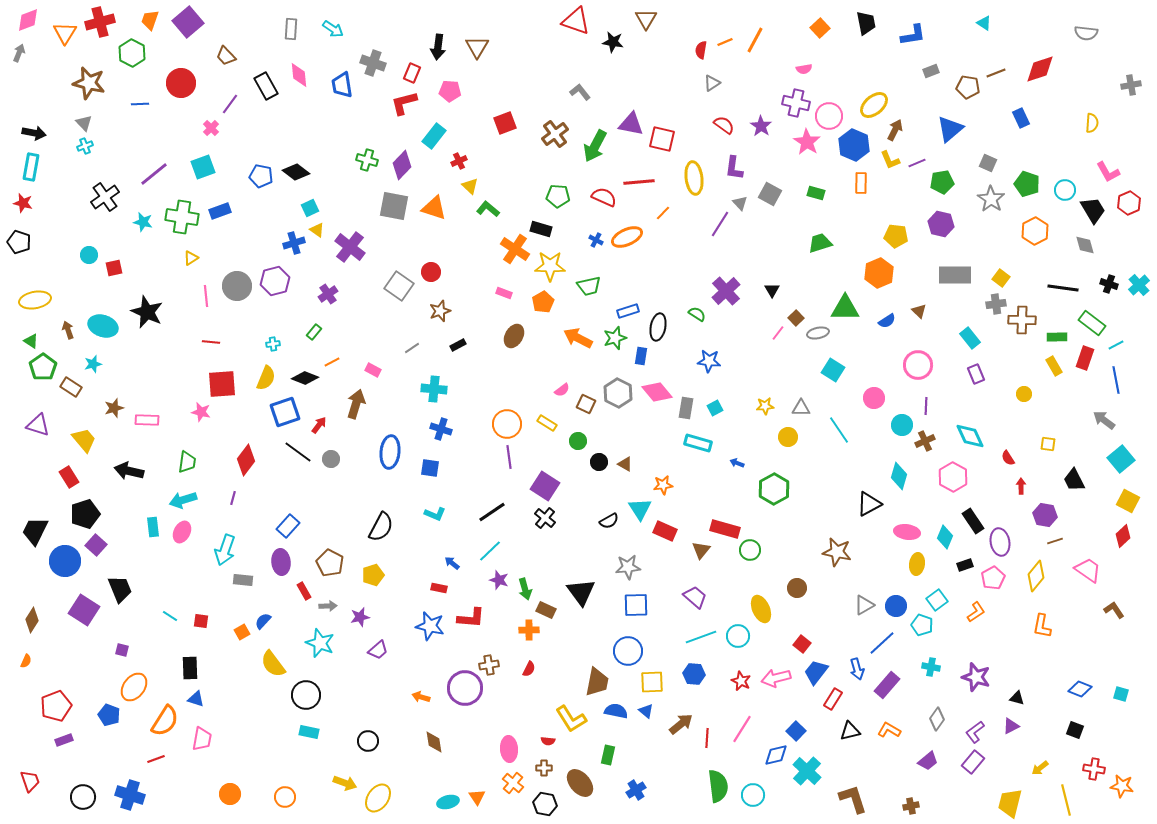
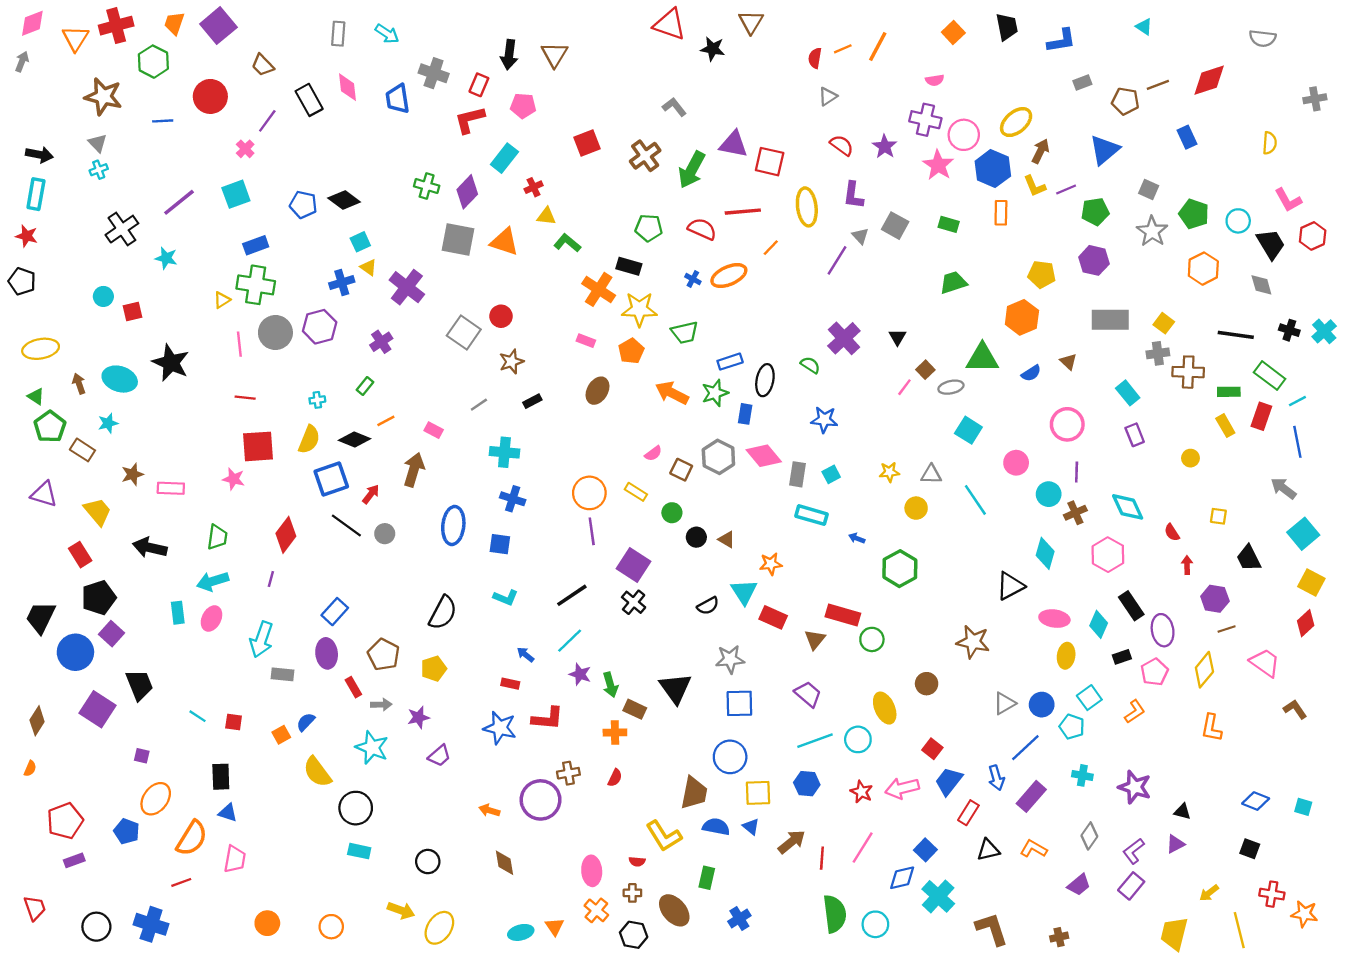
yellow triangle: (470, 186) -> (546, 216), turned -36
green cross: (182, 217) -> (256, 285), moved

